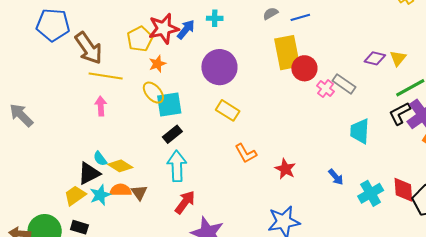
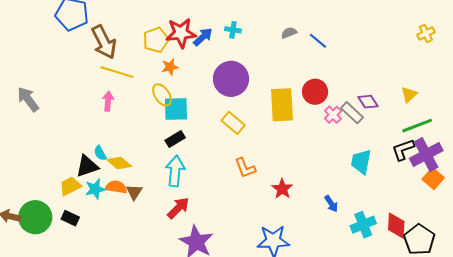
blue line: (300, 17) -> (318, 41), turned 48
yellow rectangle: (287, 53) -> (282, 105), moved
purple diamond: (375, 58) -> (368, 102), moved, turned 35

